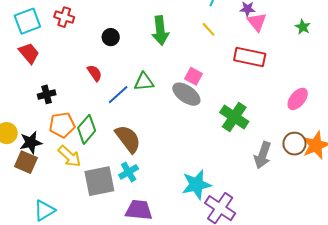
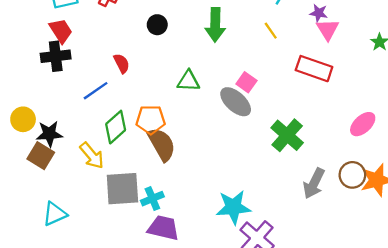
red semicircle: (95, 73) -> (122, 63), moved
black cross: (47, 94) -> (56, 56), moved, size x1.4
blue line: (118, 95) -> (96, 91), moved
orange pentagon: (62, 125) -> (151, 120), moved
cyan cross: (129, 172) -> (152, 199), moved

